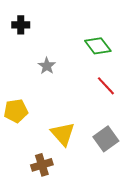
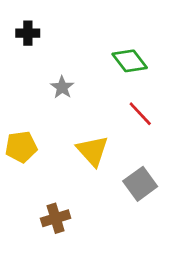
yellow triangle: (63, 134) -> (93, 151), moved

